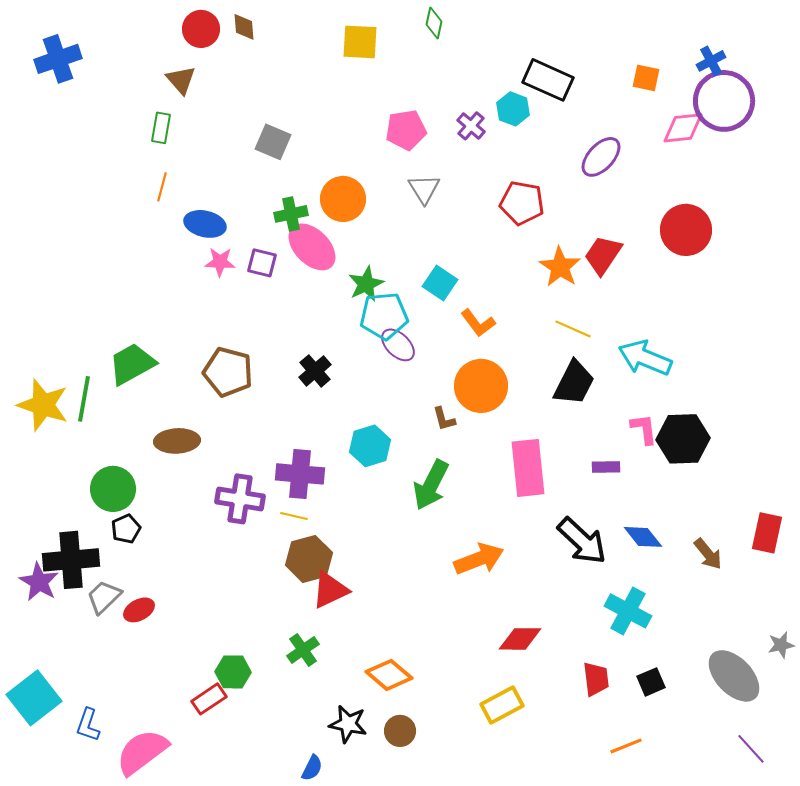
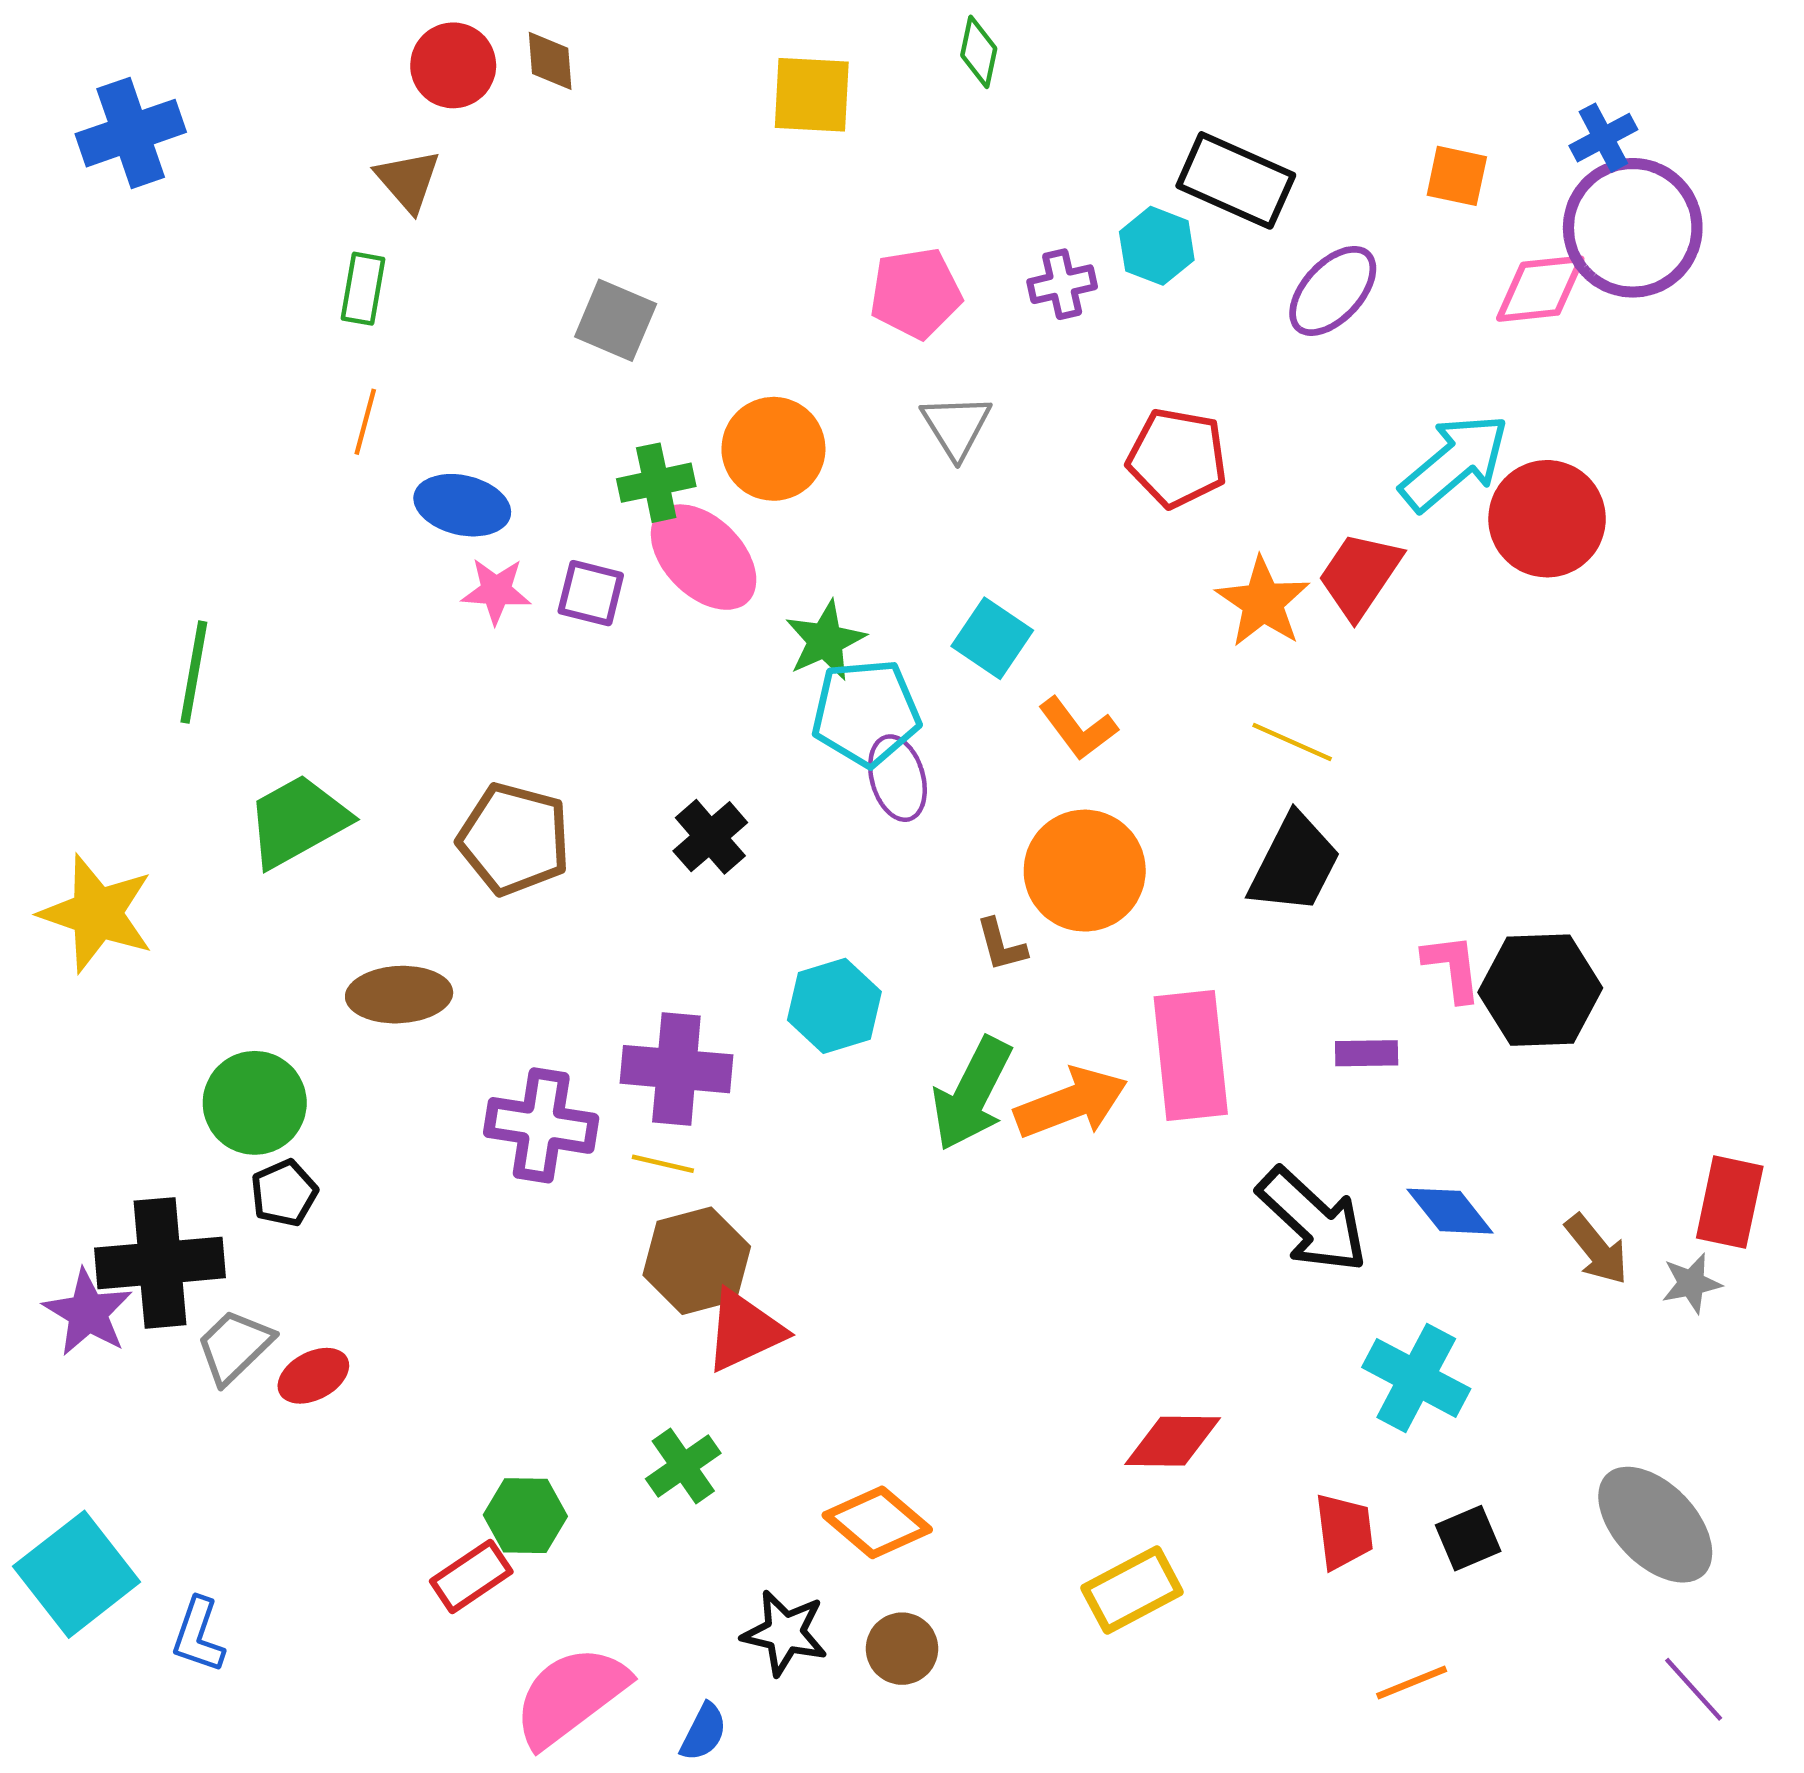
purple cross: (471, 126) -> (1062, 284), turned 36
purple ellipse: (601, 157) -> (1333, 291), moved
purple ellipse: (398, 345) -> (897, 778), turned 30
cyan arrow: (645, 358) -> (1455, 462), moved, turned 118
green line: (84, 399) -> (194, 672), moved
orange arrow: (479, 559) -> (1071, 1103), moved
gray star: (781, 645) -> (1691, 1283), moved
pink semicircle: (142, 752) -> (570, 1696), moved

